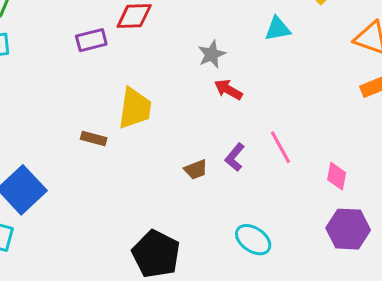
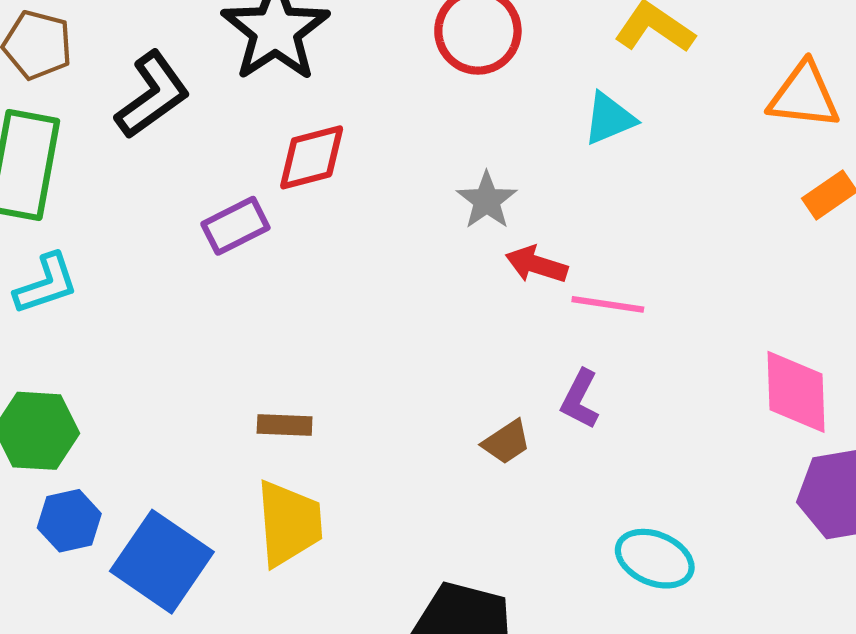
yellow trapezoid: (135, 108) -> (289, 523), moved
pink line: (281, 147) -> (608, 304), moved, turned -40
pink diamond: (337, 176) -> (796, 392), size x1.5

